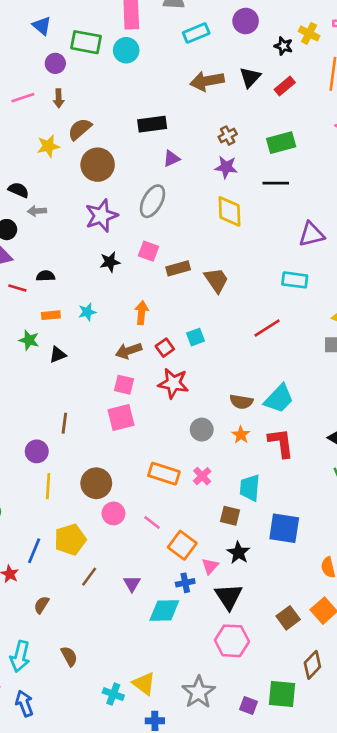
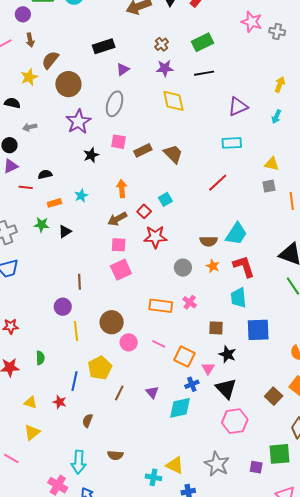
black semicircle: (18, 190) -> (12, 103), moved
cyan trapezoid: (250, 488) -> (239, 298), moved
brown semicircle: (69, 656) -> (115, 455), turned 133

